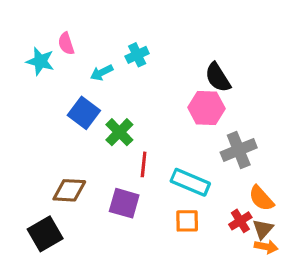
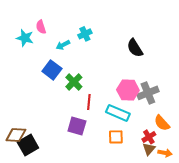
pink hexagon: (206, 108) -> (128, 90), moved
brown diamond: (69, 190) -> (16, 135), moved
brown triangle: (263, 229) -> (149, 149), moved

